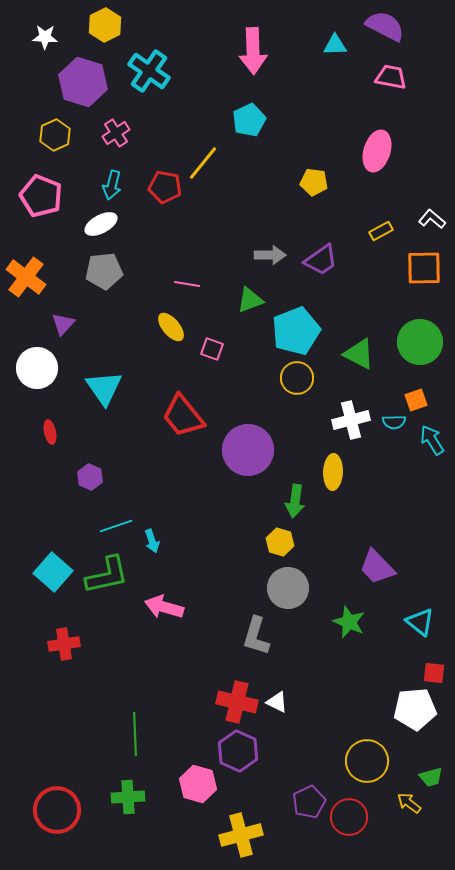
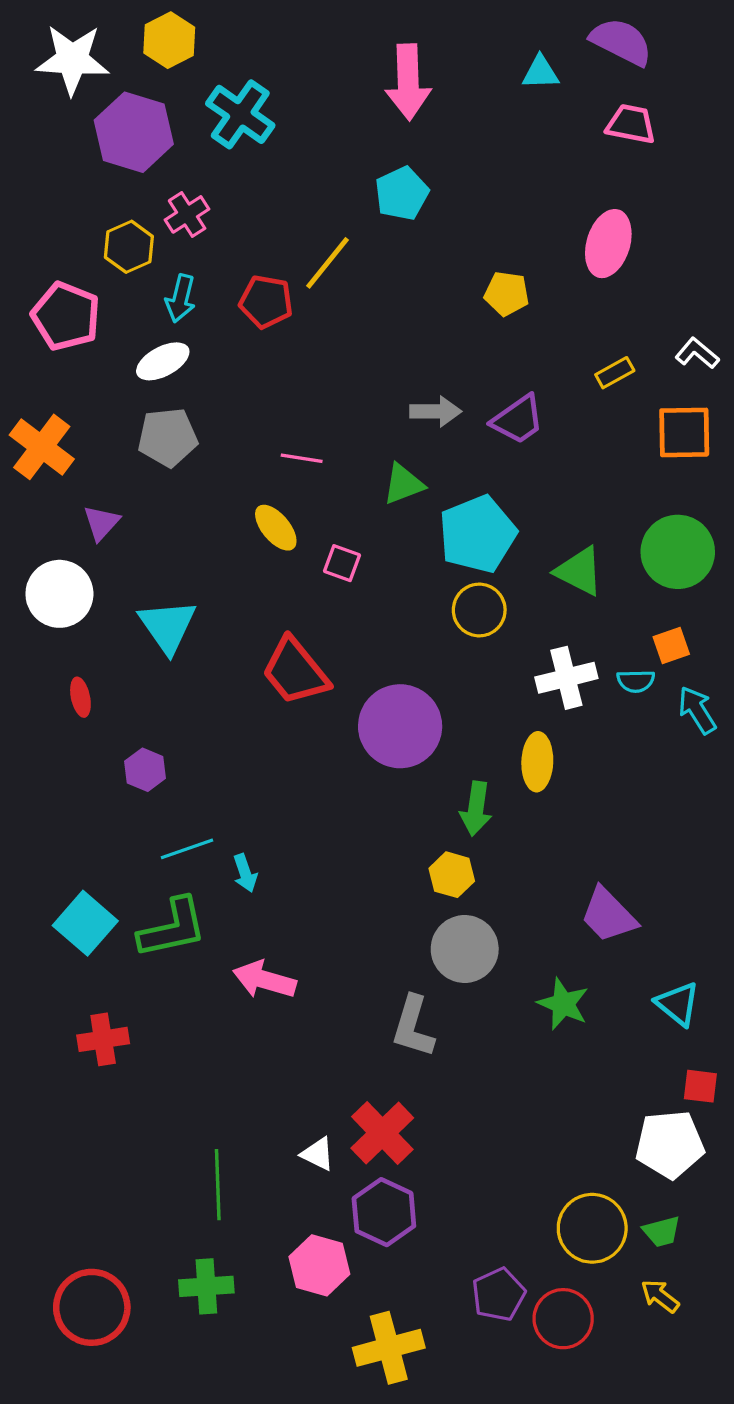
white star: (45, 37) -> (72, 60), size x1.8
yellow hexagon: (55, 135) -> (129, 247), moved
red cross: (237, 702) -> (382, 1133), turned 33
white triangle: (277, 702) -> (318, 1154), moved
green trapezoid: (431, 777) -> (662, 1231), moved

